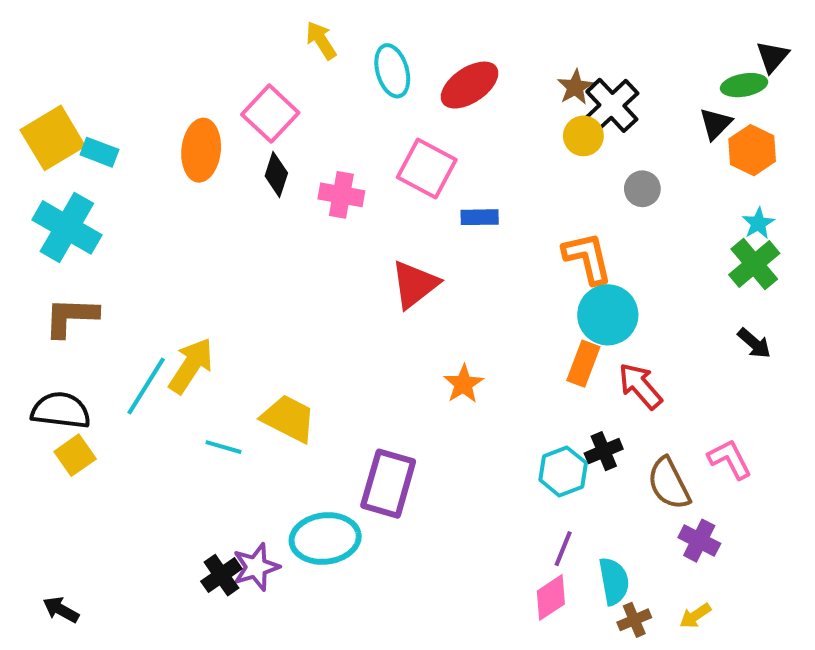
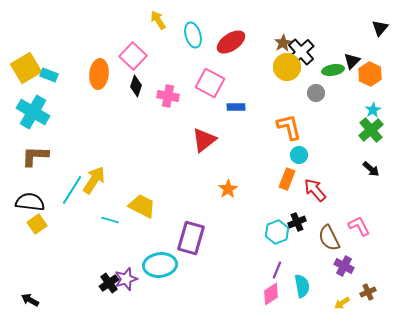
green ellipse: (744, 85) -> (333, 70), moved
yellow circle: (583, 136) -> (287, 67), size x1.4
cyan circle: (608, 315) -> (299, 155), size x0.6
brown cross: (634, 620) -> (368, 292), moved

